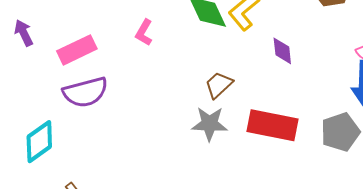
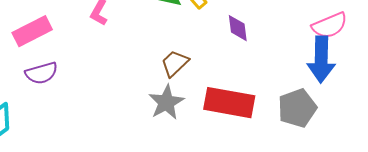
purple semicircle: (85, 92) -> (41, 73), size x0.7
gray star: (210, 124) -> (166, 102), turned -30

